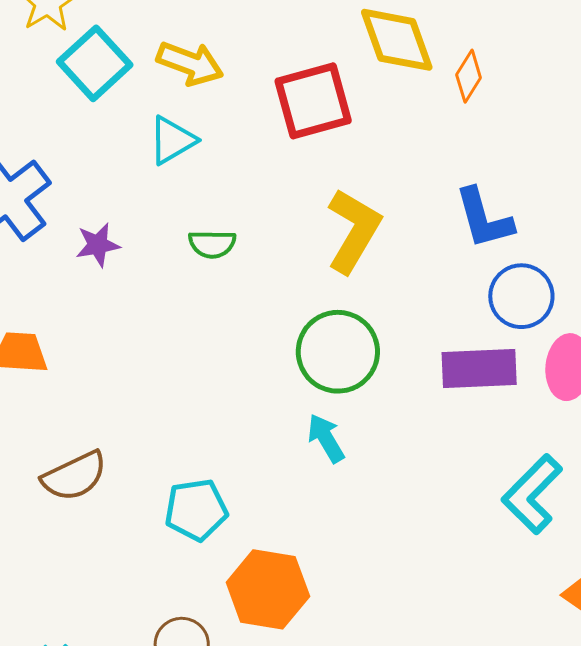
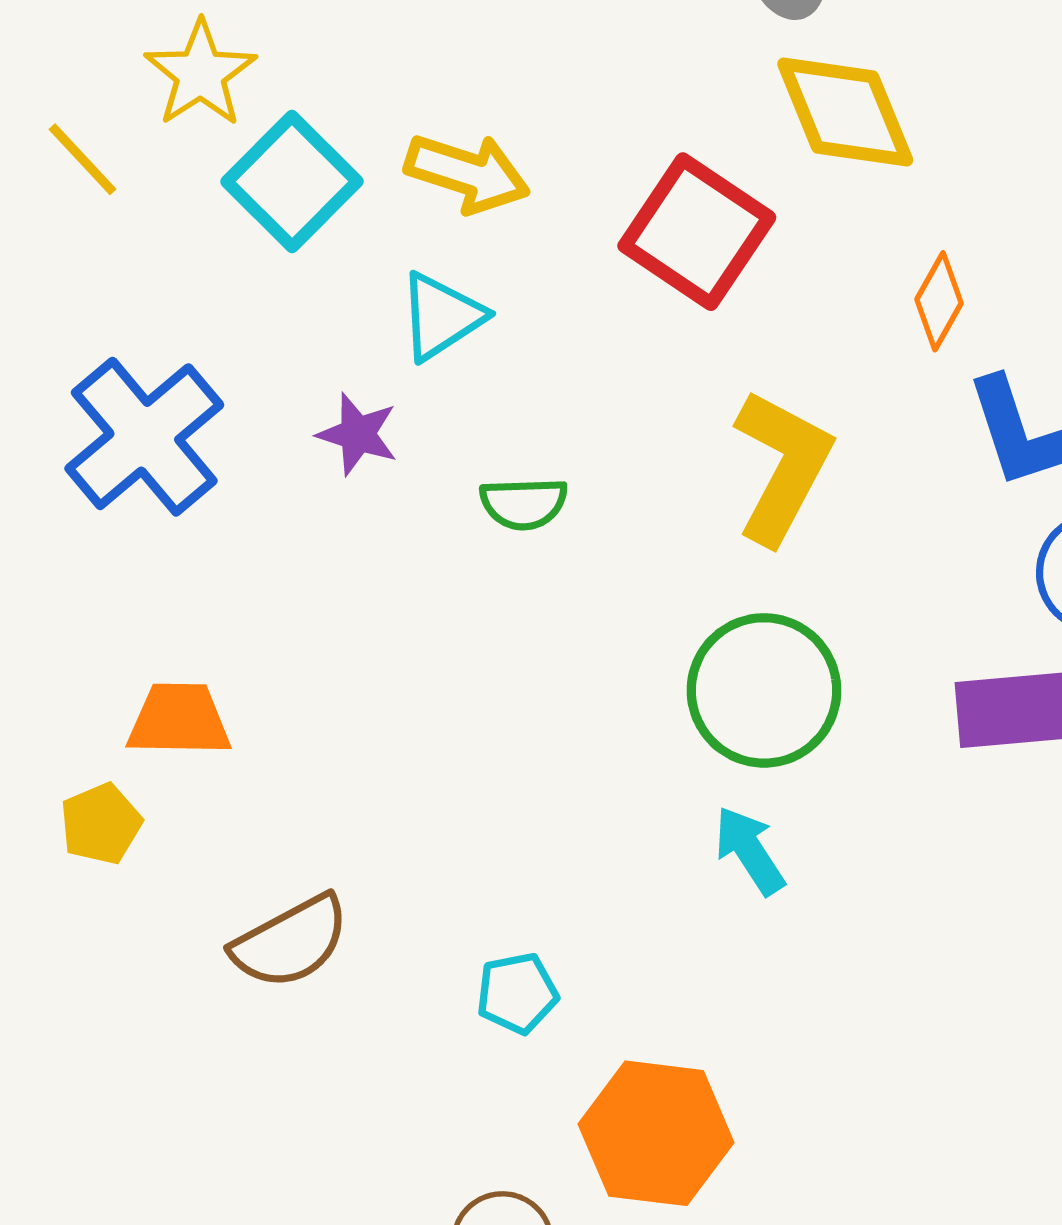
orange diamond: (469, 76) -> (939, 301), moved
red square: (313, 101) -> (697, 232), turned -38
purple star: (98, 245) -> (358, 434), moved, turned 30
cyan pentagon: (196, 510) -> (517, 993), size x0.7

